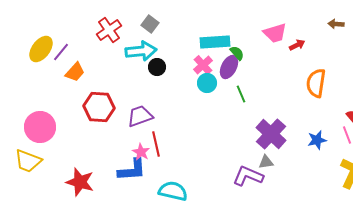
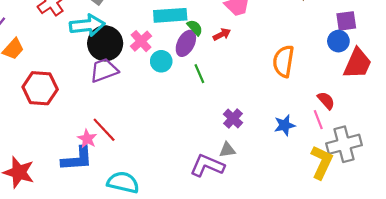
red arrow: (297, 45) -> (222, 34), moved
pink cross: (203, 65) -> (141, 41), moved
black circle: (157, 67) -> (105, 43), size x1.8
purple trapezoid: (140, 116) -> (104, 70), moved
purple cross: (271, 134) -> (233, 118), size x0.6
red line: (156, 144) -> (104, 130), turned -30

